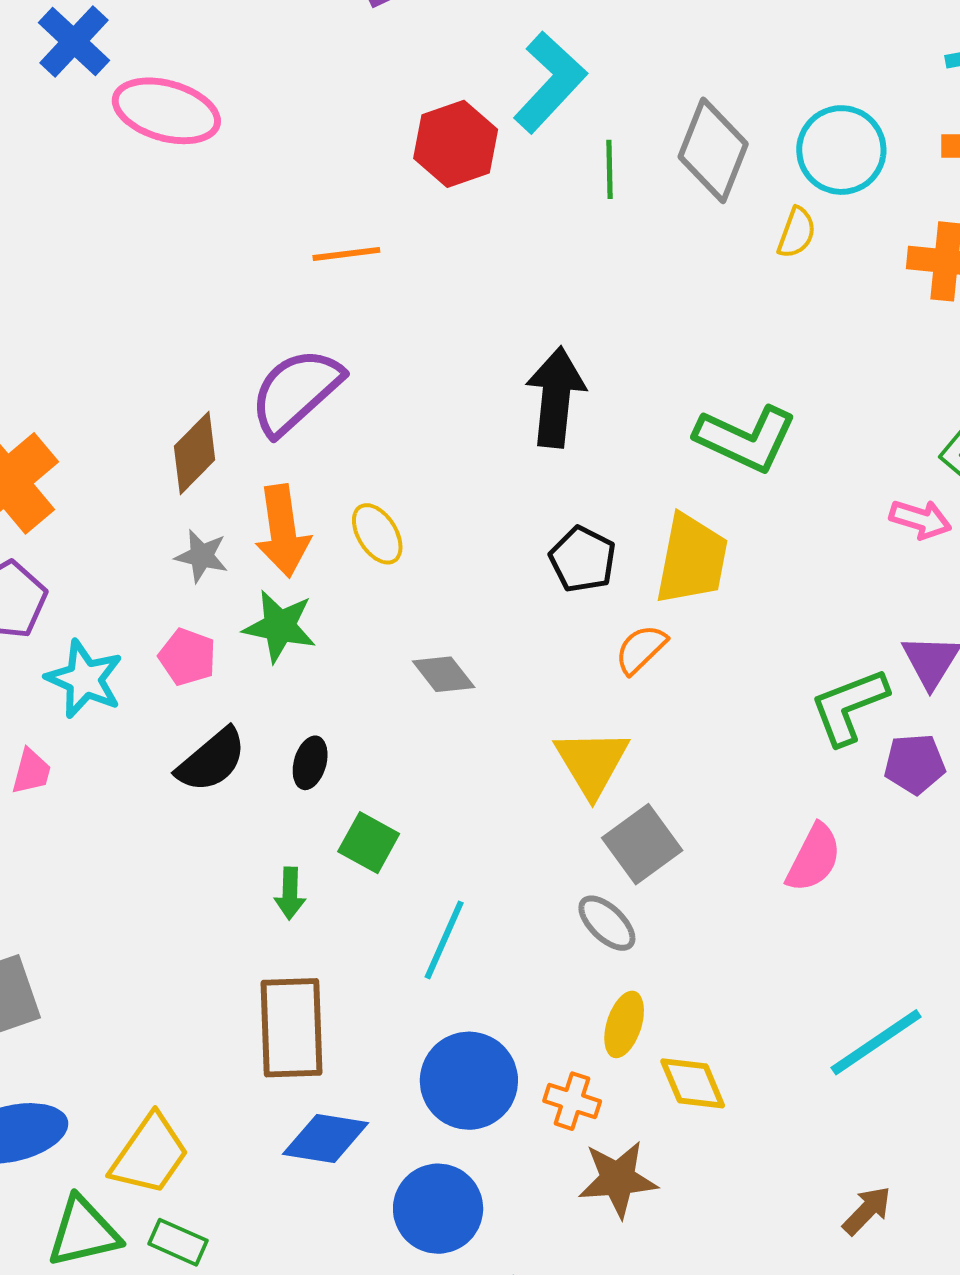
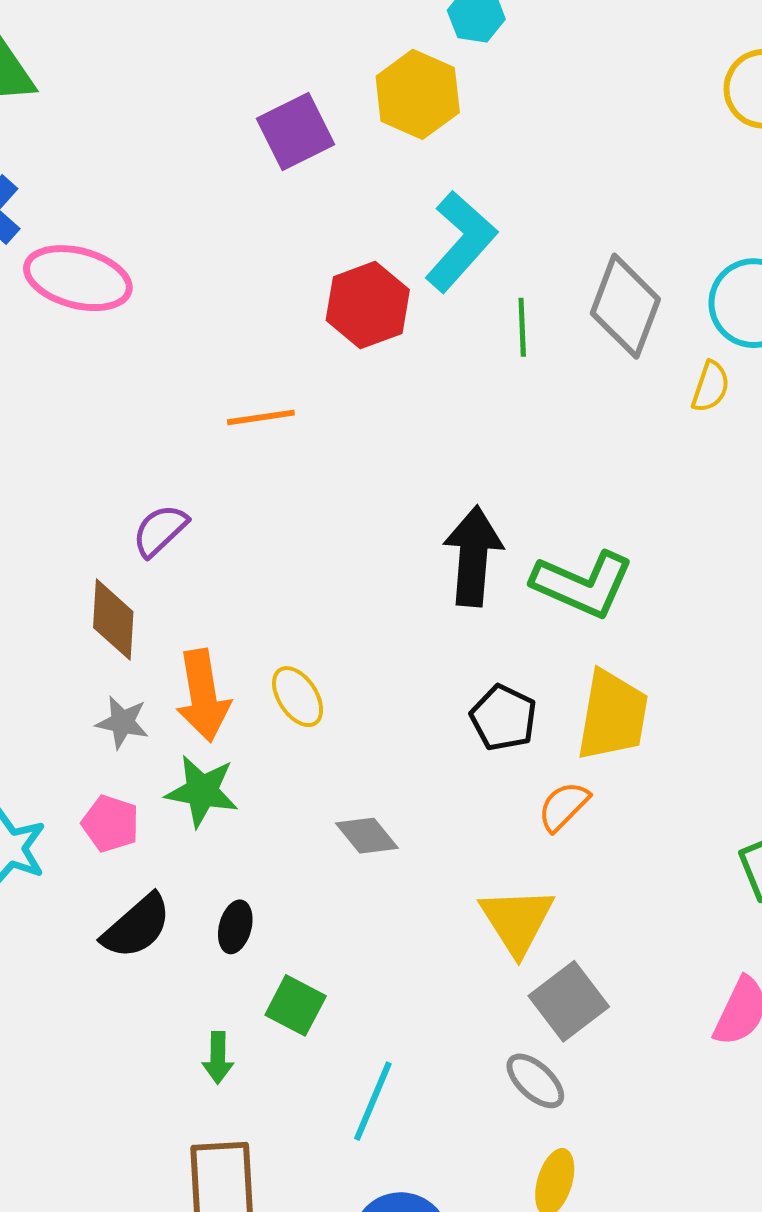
purple semicircle: (296, 391) -> (160, 530), moved, size x0.6
green L-shape: (746, 439) -> (583, 584), moved
brown diamond: (195, 453) -> (113, 620), turned -40

